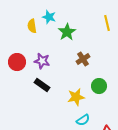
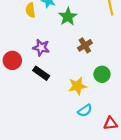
red circle: (17, 62) -> (12, 60), moved

